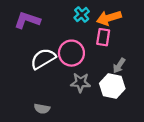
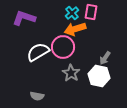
orange arrow: (109, 18) -> (75, 29), moved
pink rectangle: (103, 37) -> (91, 12), moved
gray star: (81, 83) -> (71, 73), turned 30

